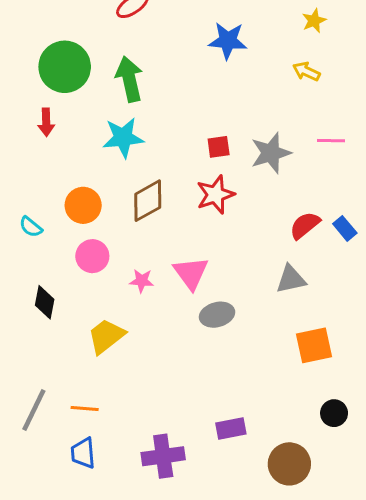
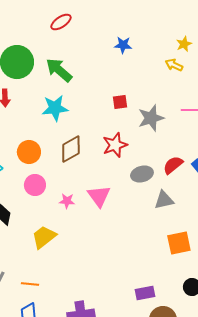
yellow star: (314, 21) -> (184, 44), moved
blue star: (228, 41) -> (123, 45), size x0.7
green arrow: (129, 79) -> (59, 70), turned -36
red square: (219, 147) -> (120, 102), moved
gray ellipse: (217, 315) -> (142, 174), moved
purple rectangle: (231, 429) -> (145, 293), moved

